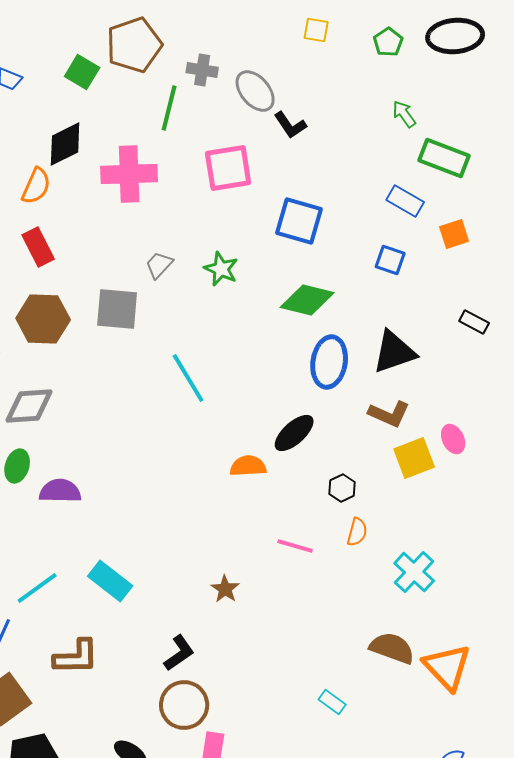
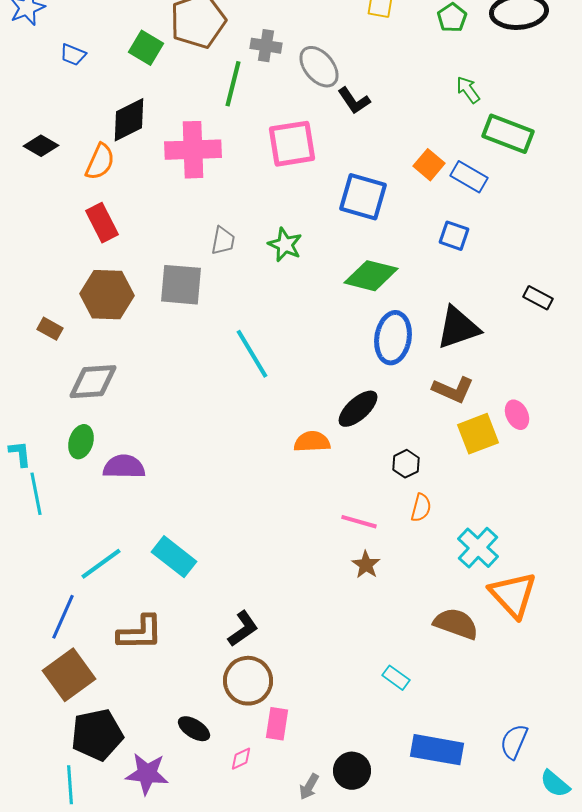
orange square: (454, 234) -> (429, 165), moved, turned -32
gray trapezoid: (159, 265) -> (223, 241), turned 148
brown star: (225, 589) -> (366, 565), moved
orange triangle: (447, 667) -> (513, 595), moved

